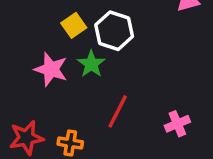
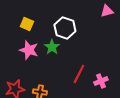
yellow square: (74, 25) -> (27, 24), moved, turned -32
red line: (118, 111) -> (79, 74), moved

